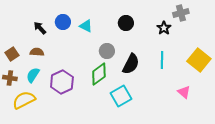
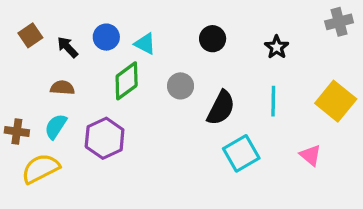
gray cross: (181, 13) -> (339, 22), moved
brown square: (12, 54) -> (30, 35), moved
green diamond: (99, 74) -> (127, 81), moved
cyan square: (121, 96) -> (241, 153), moved

